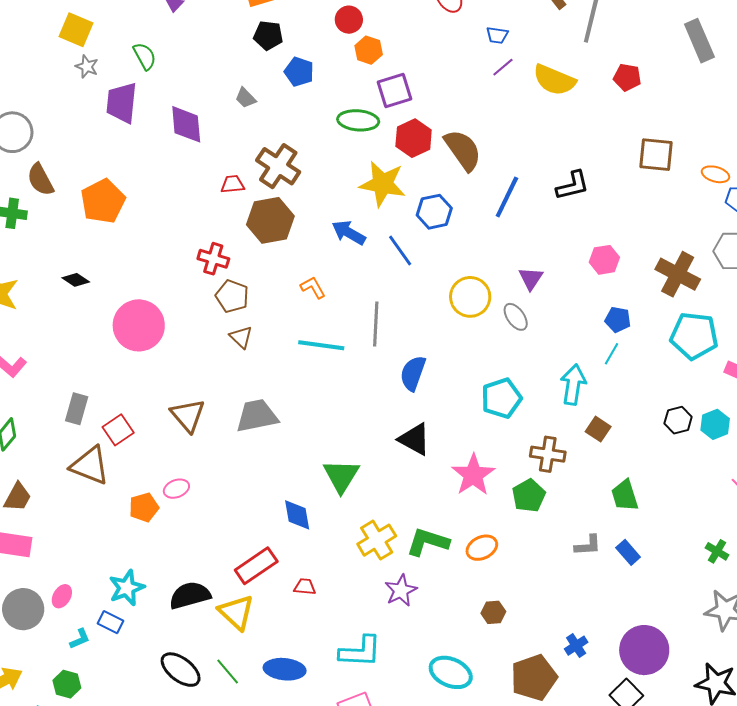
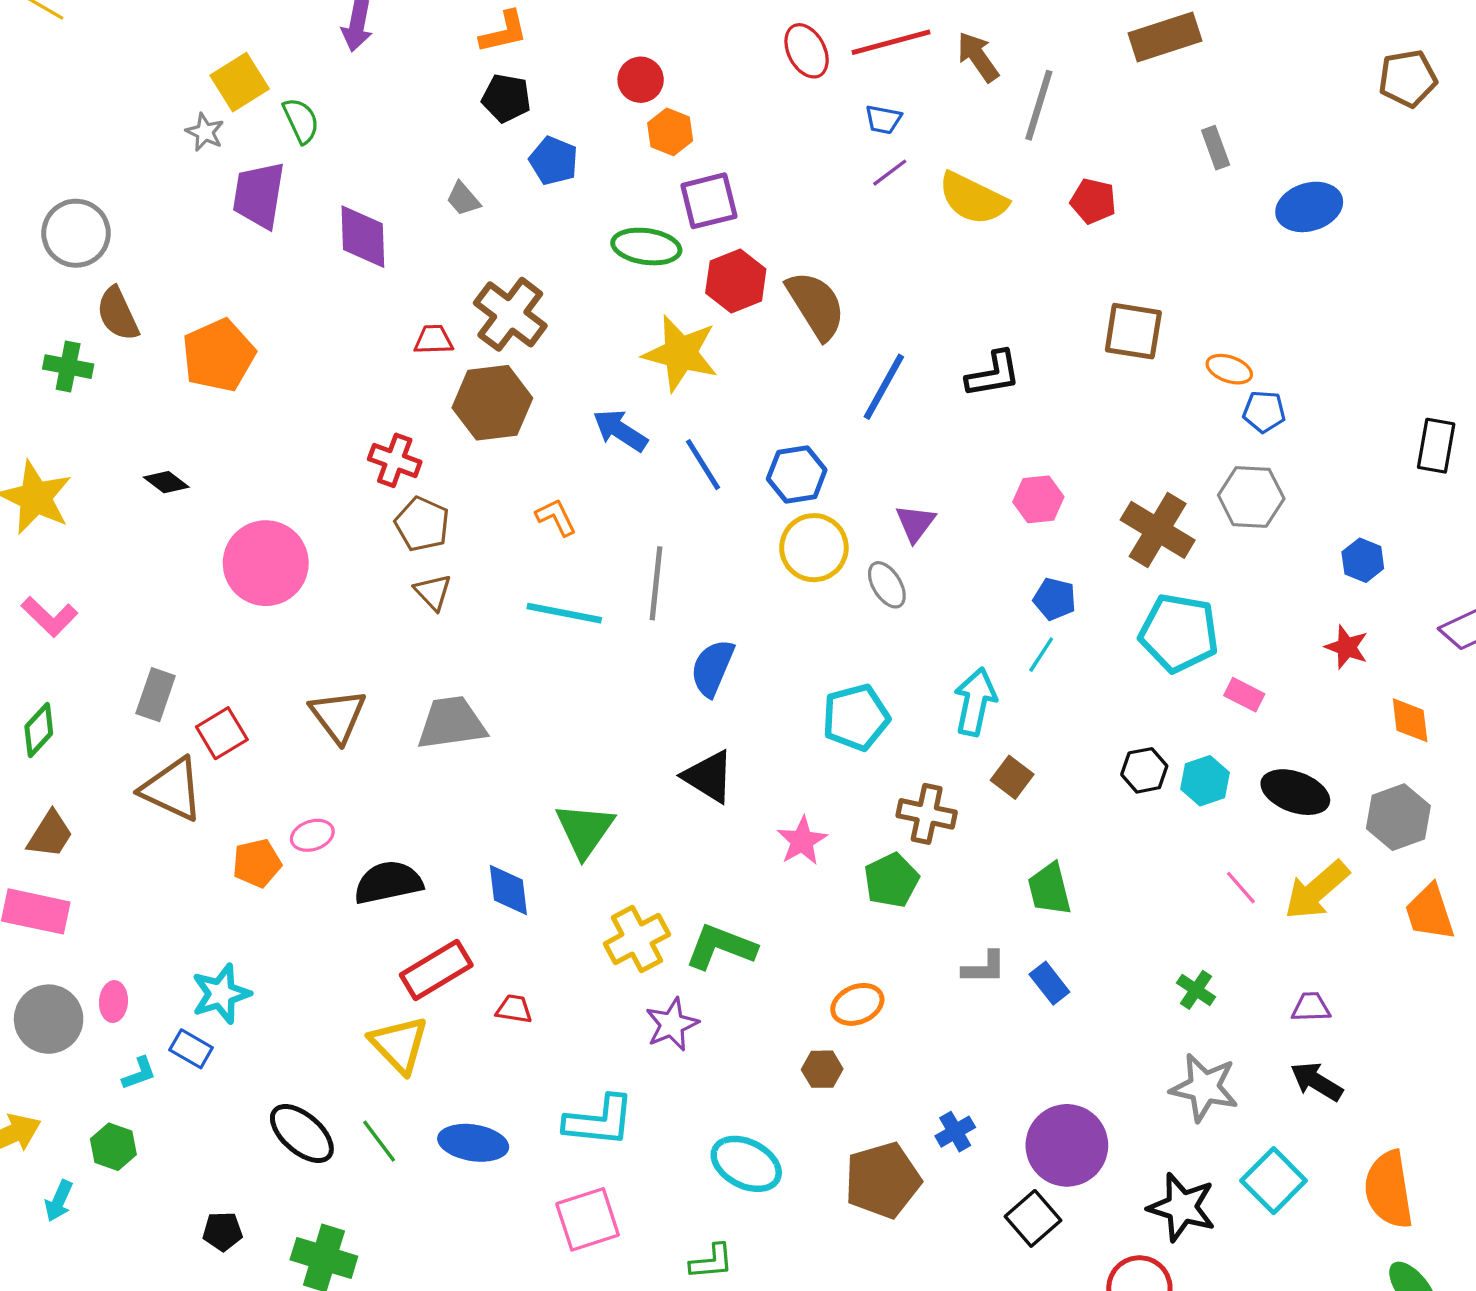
yellow square: (76, 30) -> (240, 82), moved, turned 32
gray rectangle: (699, 41) -> (1216, 148), size x0.6
blue hexagon: (434, 212) -> (797, 474), moved
pink star: (473, 475) -> (802, 841), size x0.7
orange ellipse: (482, 548) -> (857, 1004), moved
black semicircle: (190, 595) -> (388, 882), moved
pink ellipse: (62, 596) -> (113, 1002), turned -30

